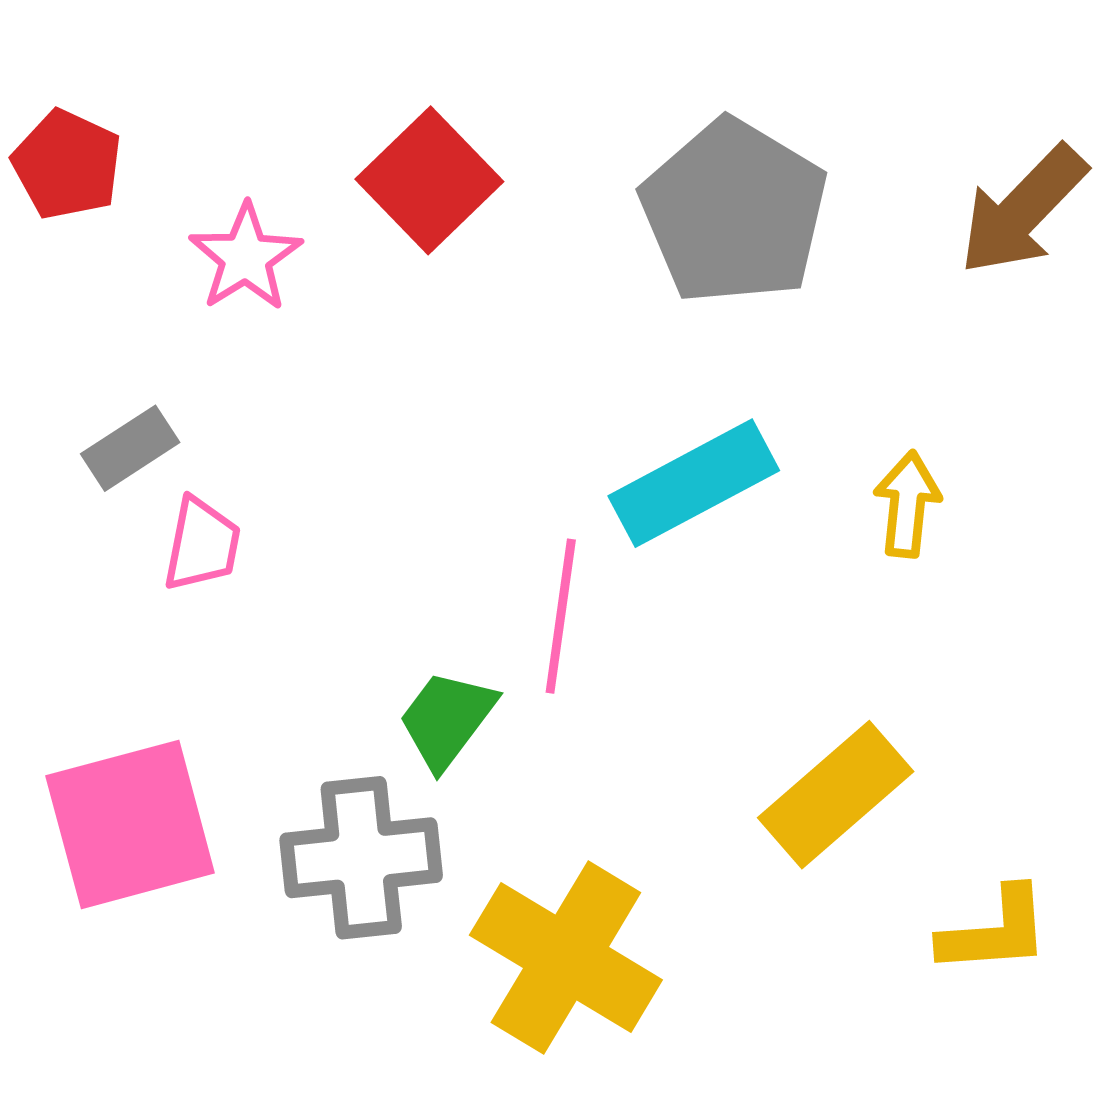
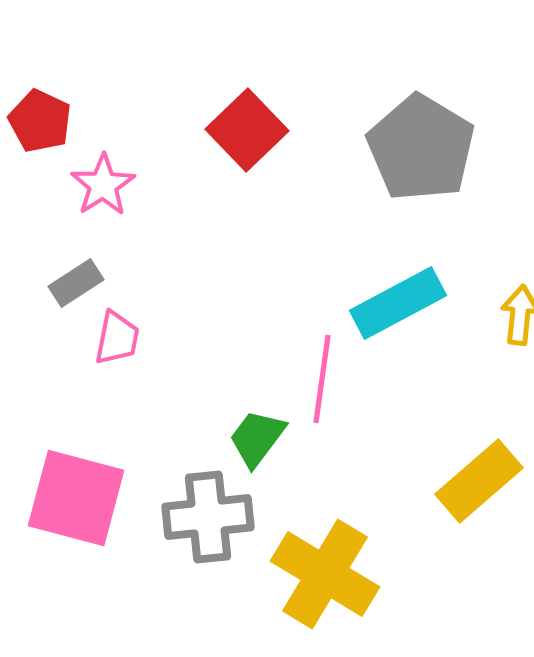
pink star: (246, 257) -> (103, 185), moved
pink square: (130, 824) -> (76, 498), turned 30

